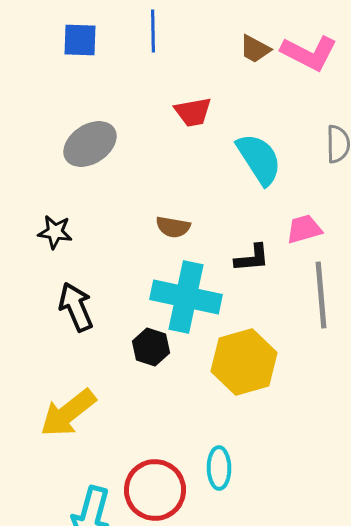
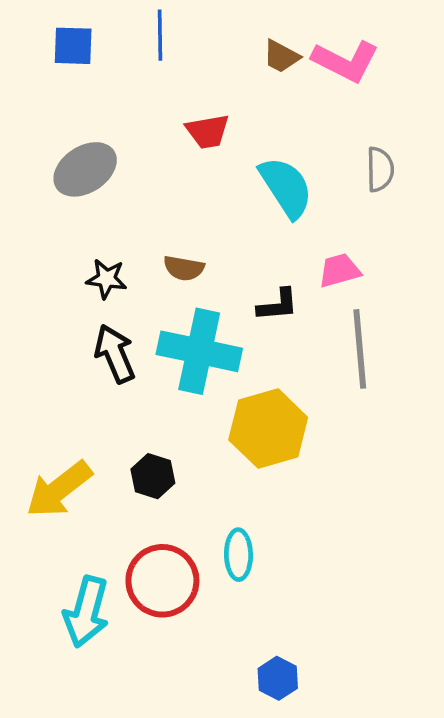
black star: (55, 232) -> (107, 279), moved
black arrow: (76, 307) -> (115, 354), moved
black hexagon: (151, 347) -> (153, 476), moved

